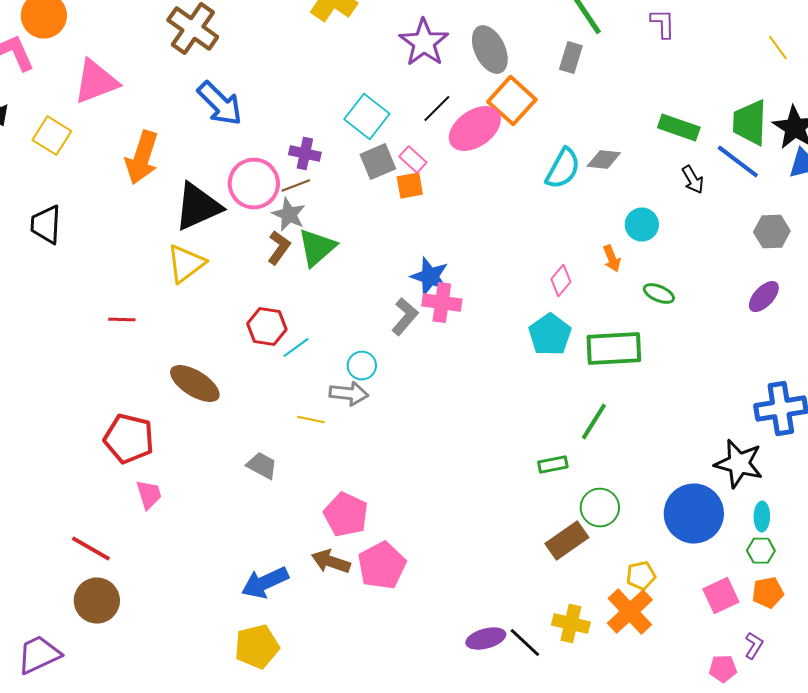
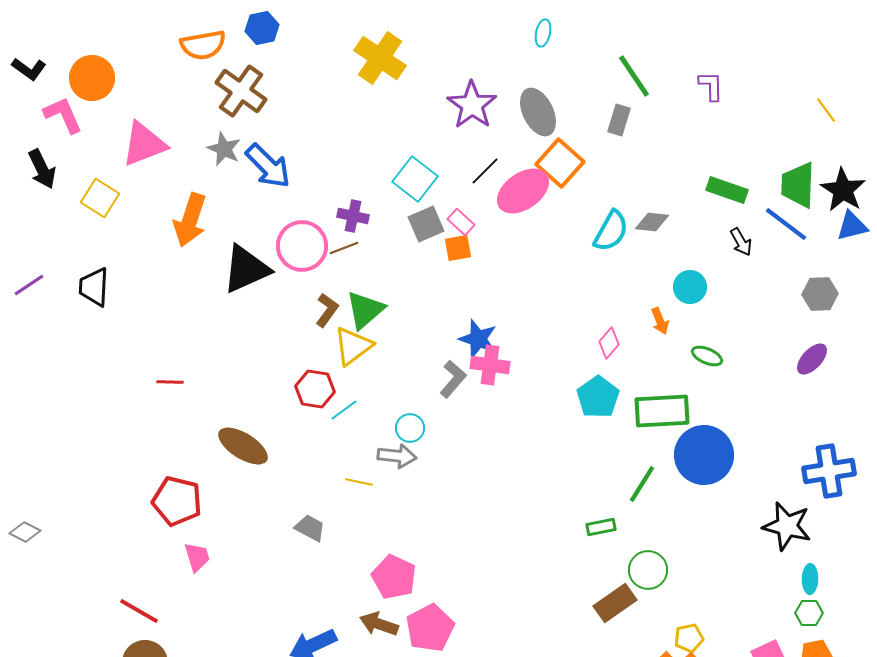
gray star: (289, 215) -> (224, 149), moved
yellow triangle: (186, 264) -> (353, 346), moved
blue circle: (694, 514) -> (704, 455), moved

